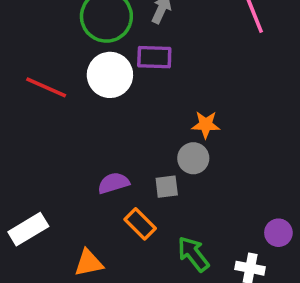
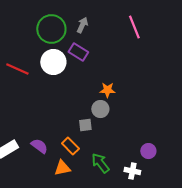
purple rectangle: (154, 57) -> (78, 52), turned 30
purple semicircle: (114, 183) -> (39, 146), moved, turned 54
orange triangle: (89, 263) -> (62, 168), moved

